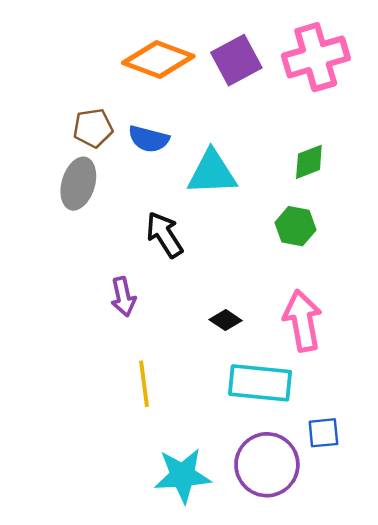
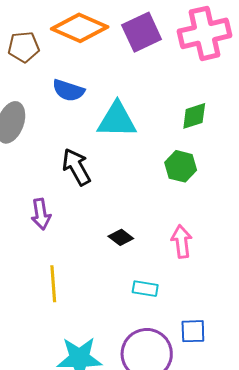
brown pentagon: (93, 128) -> (24, 47), moved
pink arrow: (303, 321) -> (182, 241), size x0.7
cyan rectangle: (260, 383) -> (145, 289), size x0.5

